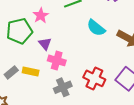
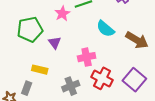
pink star: (41, 16) -> (62, 14), moved
pink cross: (57, 60) -> (87, 57), moved, turned -30
gray rectangle: (11, 72) -> (27, 88), moved, turned -32

